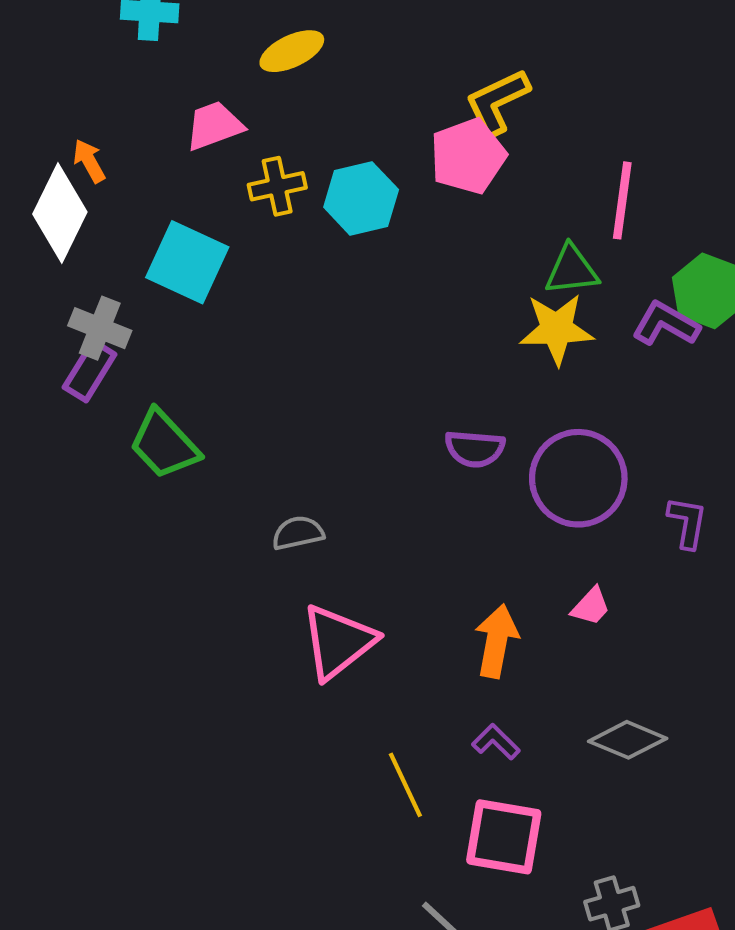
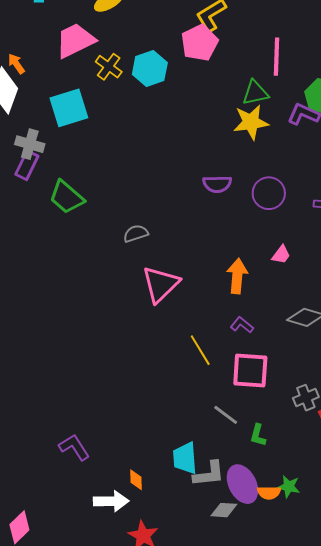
pink trapezoid: (214, 126) -> (75, 40), size x1.4
yellow cross: (277, 186) -> (109, 67), turned -36
cyan square: (187, 262) -> (69, 108), turned -36
purple circle: (578, 478) -> (269, 193), size x0.7

